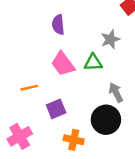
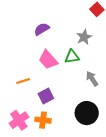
purple semicircle: (58, 25) -> (42, 29), turned 70
black circle: (106, 120) -> (87, 113), moved
orange cross: (74, 140) -> (43, 120), moved

